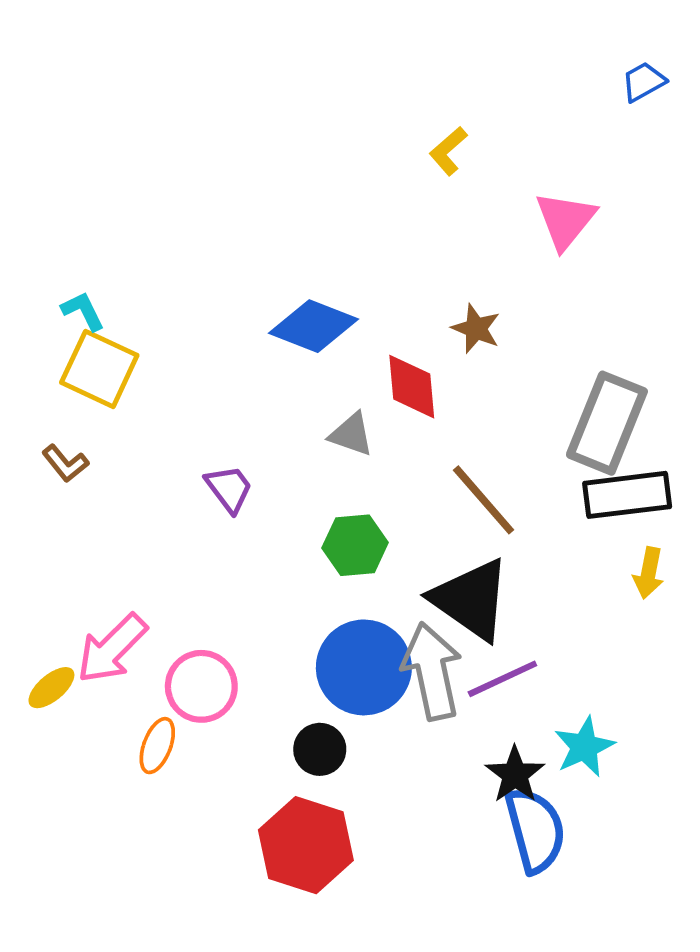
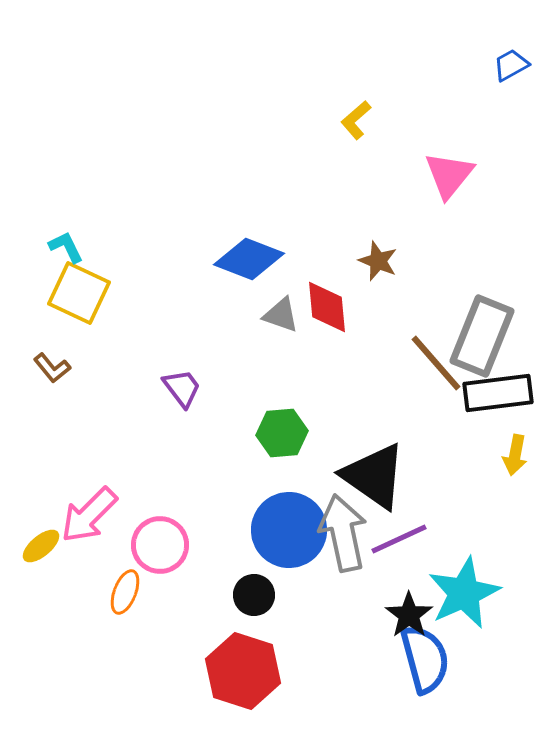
gray triangle: (351, 434) -> (281, 315), moved
brown line: (484, 500) -> (436, 363), moved
cyan star: (584, 747) -> (464, 593), size x1.5

